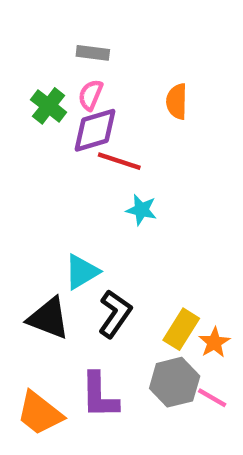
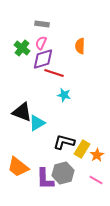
black L-shape: (115, 314) -> (64, 142), moved, turned -110
black triangle: (49, 318) -> (22, 112), moved
gray hexagon: (175, 382) -> (63, 173), moved
orange trapezoid: (40, 413) -> (18, 167), moved

